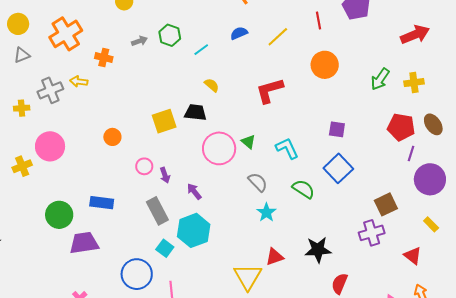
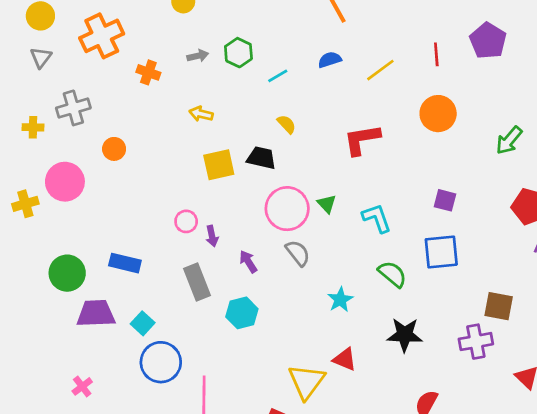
gray triangle: (22, 55) -> (41, 58), turned -36
yellow arrow: (79, 82) -> (201, 114), moved
orange circle: (112, 137) -> (114, 149), moved
blue square: (338, 168) -> (441, 252), turned 32
gray semicircle: (258, 182) -> (298, 253), moved
brown square: (386, 204) -> (499, 306), turned 30
cyan hexagon: (194, 230) -> (242, 313), size x0.7
cyan square: (165, 248) -> (143, 323), moved
black star: (318, 250) -> (405, 335), moved
red triangle: (275, 257) -> (345, 359), turned 36

